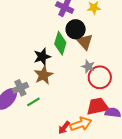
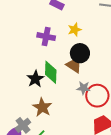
black circle: (76, 29) -> (80, 53), moved
black star: (42, 57) -> (35, 79), moved

